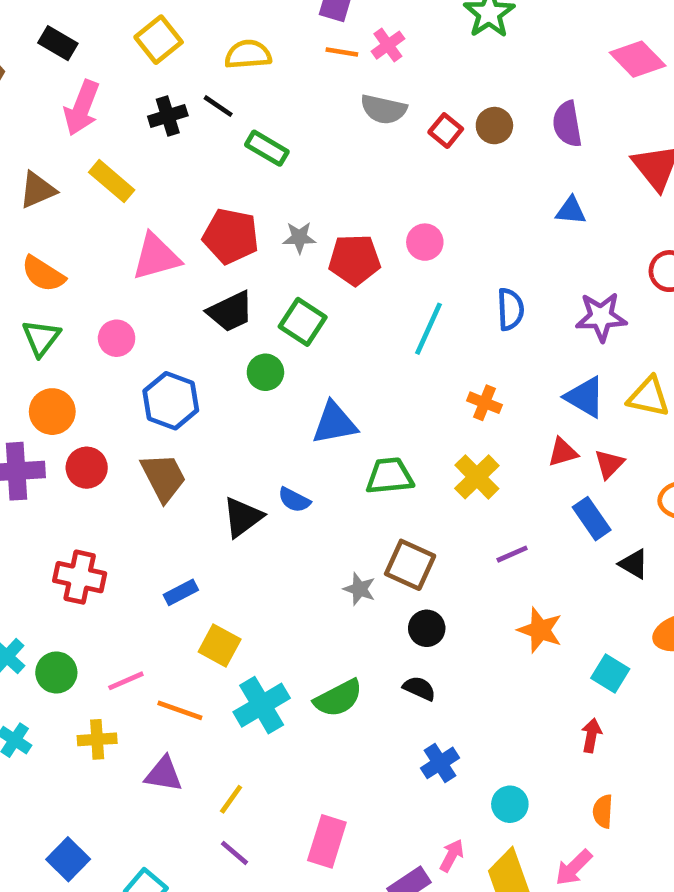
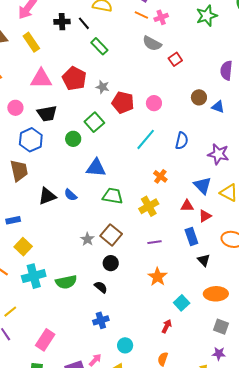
brown circle: (494, 126) -> (199, 97), moved
black trapezoid: (230, 312) -> (47, 114), moved

